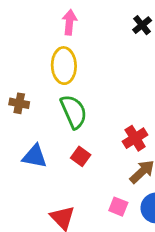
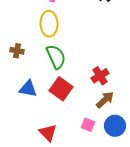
red square: (81, 156) -> (61, 89), size x1.6

